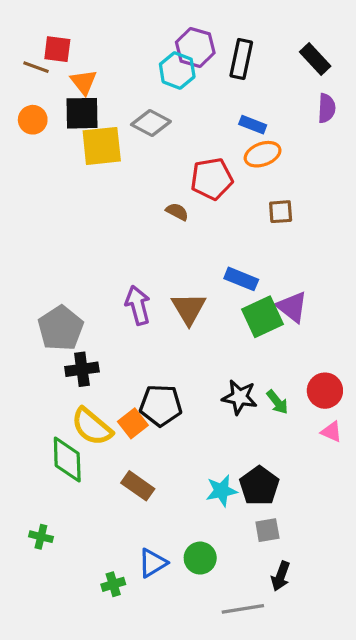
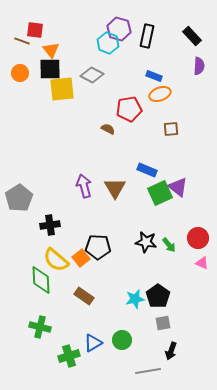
gray pentagon: (61, 328) -> (19, 198), moved
green cross: (41, 537) -> (40, 327), moved, size x1.5
green cross: (113, 584) -> (69, 356), size x1.5

